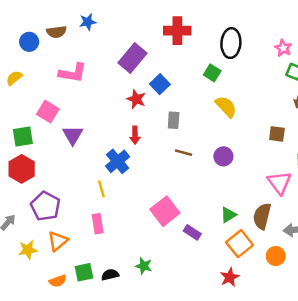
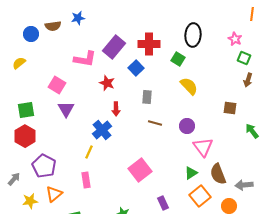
red cross: (177, 31) -> (149, 44), moved
pink L-shape: (73, 73) -> (85, 59), moved
red star: (136, 99) -> (107, 83), moved
pink square: (48, 112) -> (57, 85), moved
pink triangle: (279, 183) -> (203, 147), moved
yellow line: (101, 189) -> (89, 152), turned 40
brown semicircle: (262, 216) -> (218, 174), turned -35
purple rectangle: (192, 232) -> (163, 203), moved, turned 32

